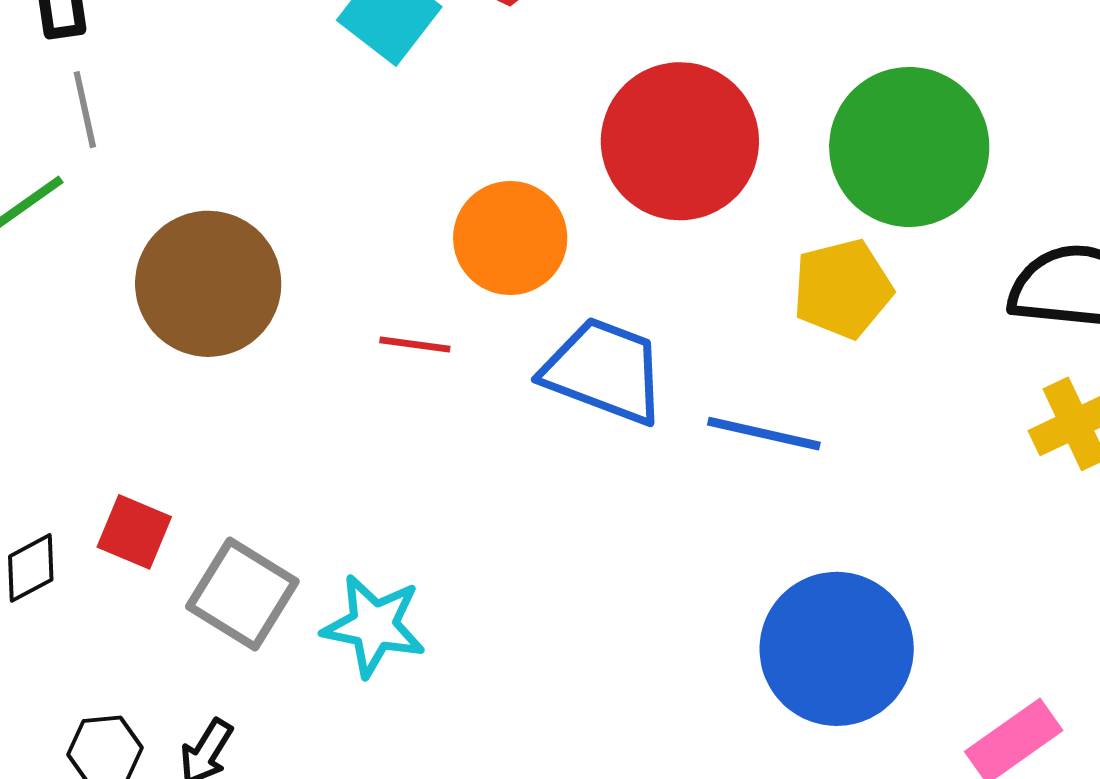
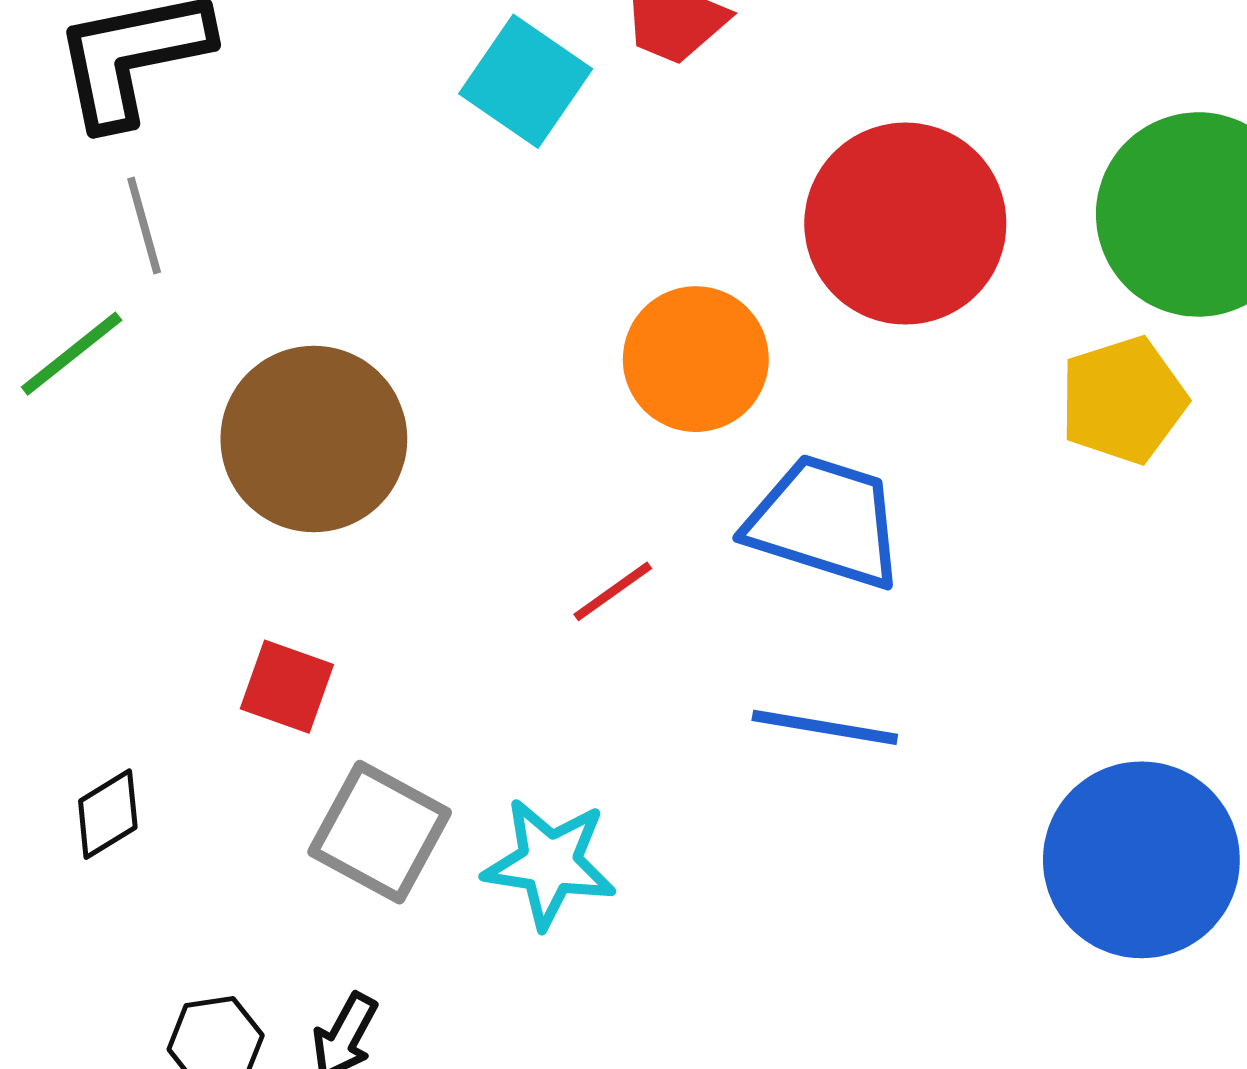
red line: (415, 344) -> (613, 591), moved, turned -40
blue line: (764, 434) -> (825, 727), moved
red square: (134, 532) -> (287, 687), moved

